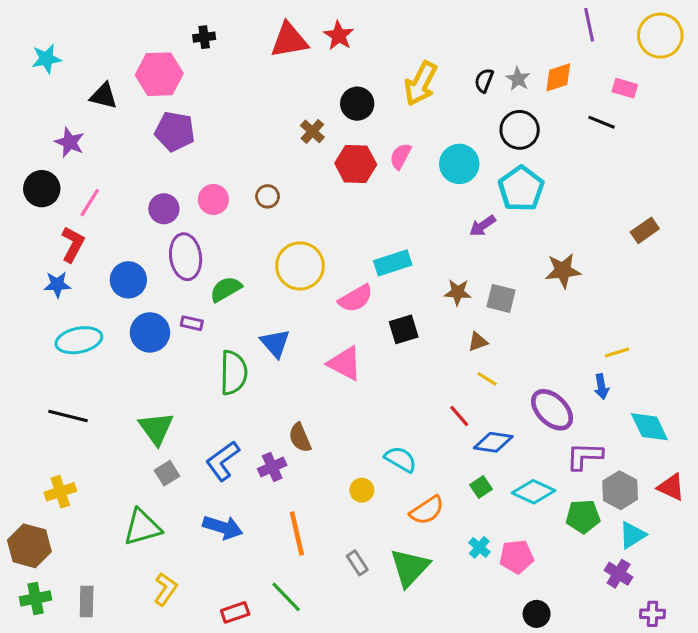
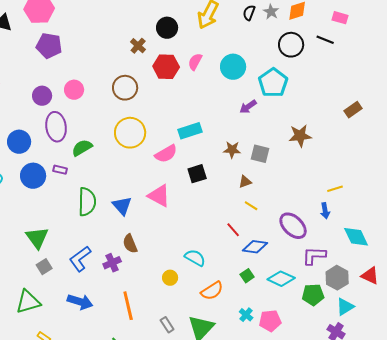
black circle: (520, 130) -> (291, 45), moved
brown circle: (268, 196) -> (125, 88), moved, size x1.6
blue triangle: (275, 343) -> (122, 206), moved

